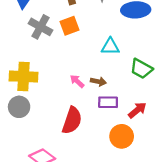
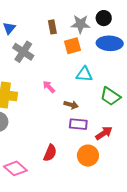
orange square: (69, 26) -> (73, 46), moved
pink arrow: (77, 81) -> (49, 87), moved
red semicircle: (72, 120) -> (50, 153), moved, size x0.7

